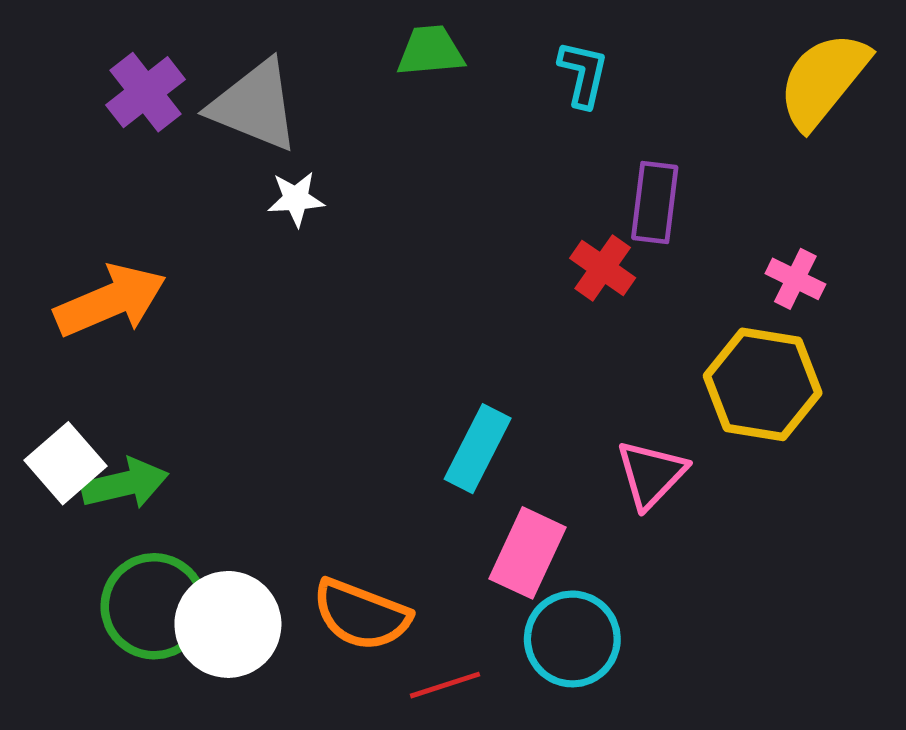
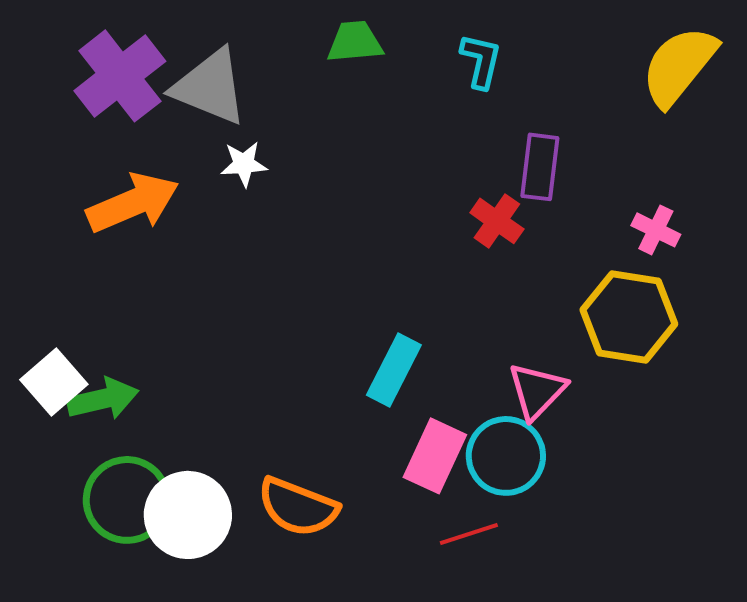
purple cross: (145, 92) -> (120, 76), size x1.4
orange arrow: (110, 301) -> (133, 203), moved
cyan circle: (572, 639) -> (506, 456), moved
red line: (445, 685) -> (469, 534), moved

